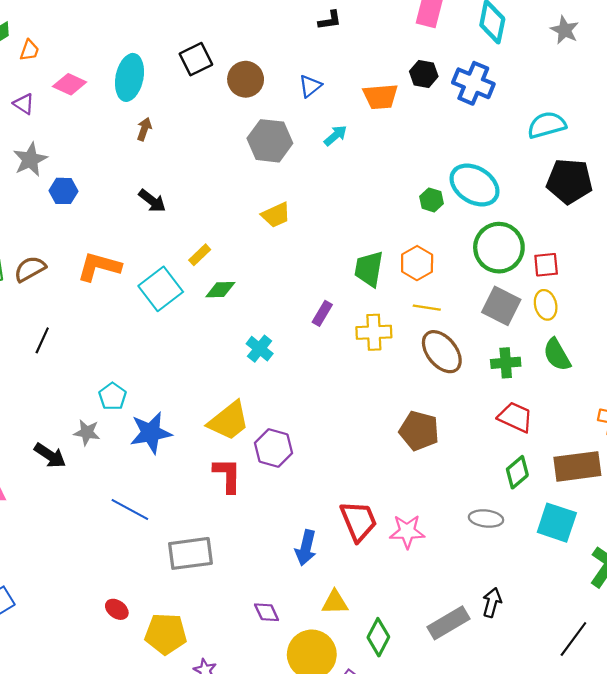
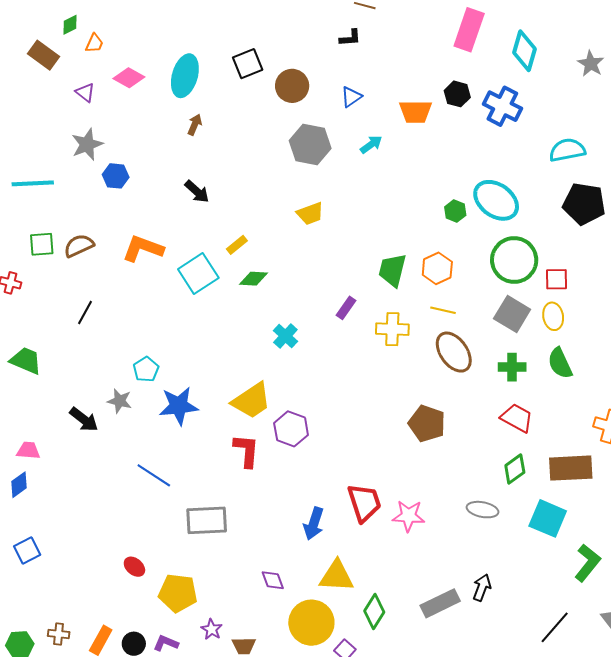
black L-shape: (330, 20) -> (350, 38), moved
yellow triangle: (335, 602) -> (337, 576), size x1.4

